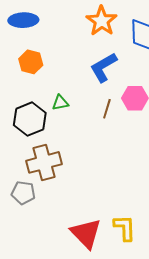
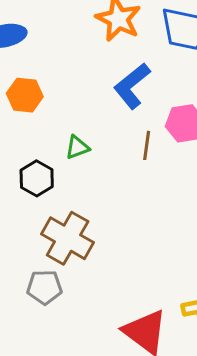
black hexagon: (30, 119) -> (37, 178), size x0.7
brown cross: (44, 162) -> (68, 238), turned -36

